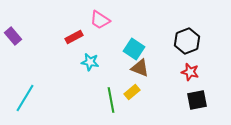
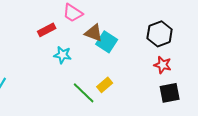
brown triangle: (140, 68) -> (94, 33), moved
green line: (111, 100) -> (84, 93), turned -35

